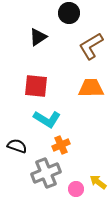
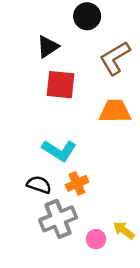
red square: (36, 86) -> (61, 85), moved
black semicircle: (17, 146) -> (39, 185), moved

